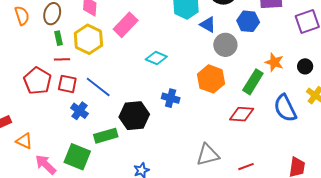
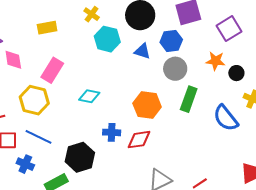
blue triangle: (208, 25) -> (142, 51), moved
yellow hexagon: (88, 39) -> (34, 100), moved
gray circle: (225, 45) -> (175, 69), moved
orange star: (274, 62) -> (215, 61), moved
red diamond: (242, 114) -> (139, 140), moved

